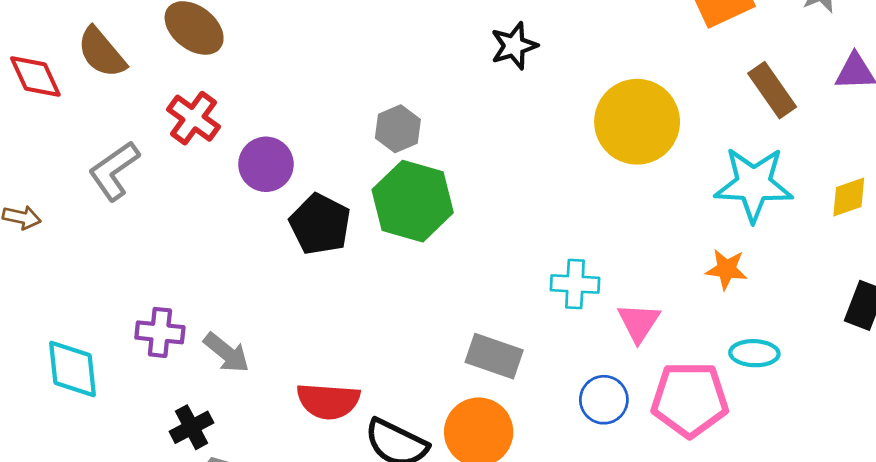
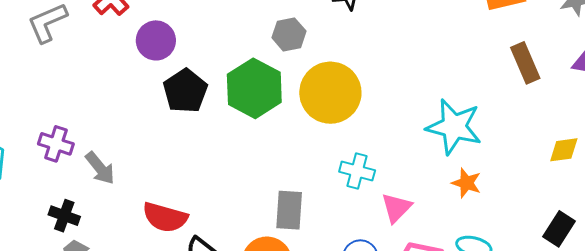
yellow circle: (637, 122) -> (330, 93), moved
gray hexagon: (398, 129) -> (289, 34), moved
cyan star: (754, 184) -> (454, 127), moved
gray rectangle: (494, 356) -> (289, 210), turned 63
black cross: (192, 427) -> (64, 216), turned 36

